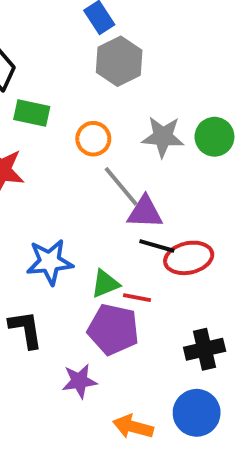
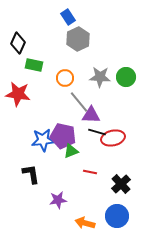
red line: (137, 298) -> (90, 172), moved
purple pentagon: (113, 329) -> (63, 136), moved
black cross: (205, 349) -> (121, 184), turned -30

